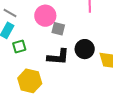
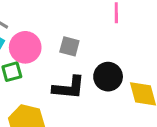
pink circle: (45, 16) -> (25, 47), moved

